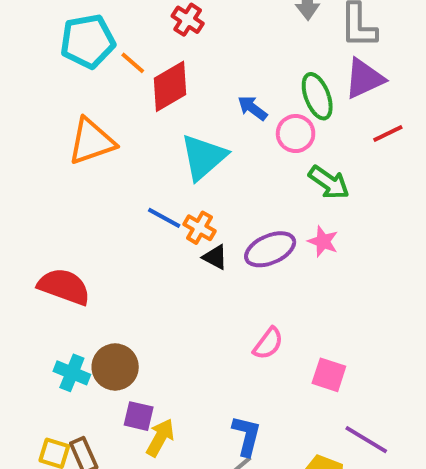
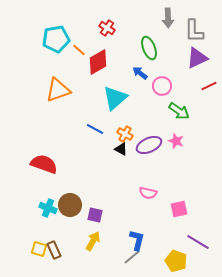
green ellipse: (317, 96) -> (149, 48), moved
orange cross: (199, 228) -> (125, 134), moved
pink semicircle: (268, 343) -> (148, 193), turned 66
pink square: (329, 375) -> (179, 209), turned -30
purple square: (139, 416) -> (95, 215), moved

